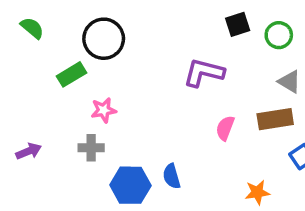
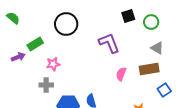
black circle: (104, 39) -> (66, 24), moved
purple L-shape: (204, 73) -> (109, 43), turned 55
purple arrow: (29, 151) -> (18, 57), moved

